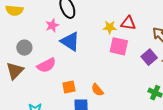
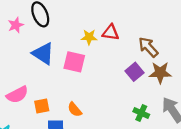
pink star: (52, 25) -> (16, 25), moved
pink square: (119, 46) -> (74, 62), moved
pink semicircle: (46, 65) -> (17, 95), moved

